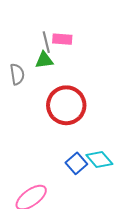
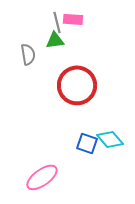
blue square: (76, 163) -> (87, 143), turned -30

